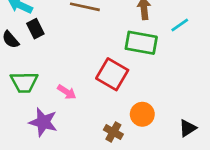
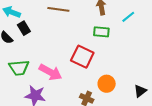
green rectangle: (141, 43) -> (101, 32), size x0.7
pink arrow: (67, 92) -> (50, 72), size x1.6

